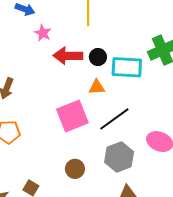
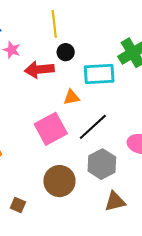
black circle: (98, 57) -> (66, 52), moved
brown circle: (75, 169) -> (59, 181), size x1.6

